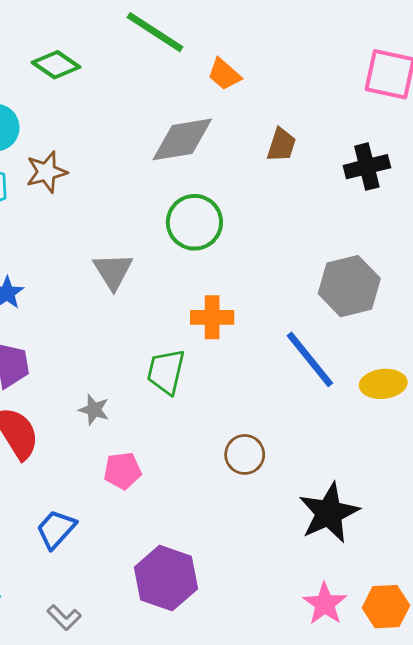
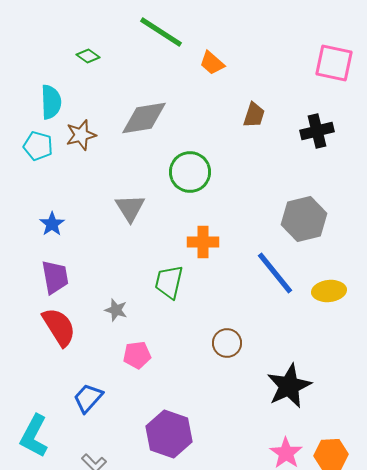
green diamond: (56, 65) -> (88, 56), size x0.7
gray diamond: (182, 139) -> (144, 118), moved

